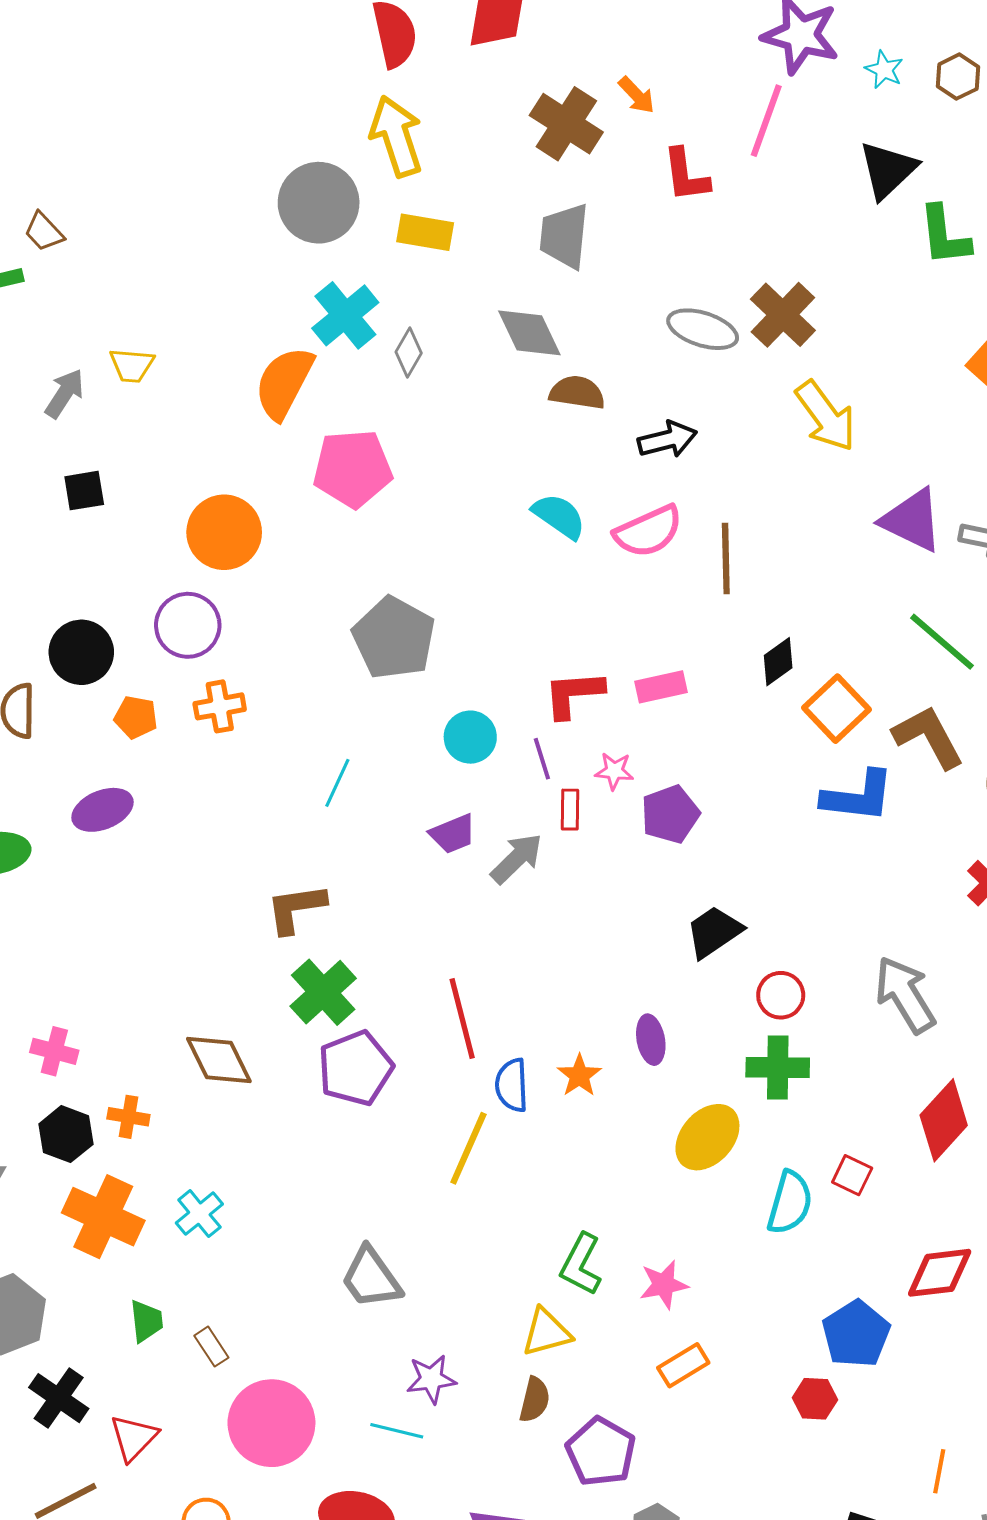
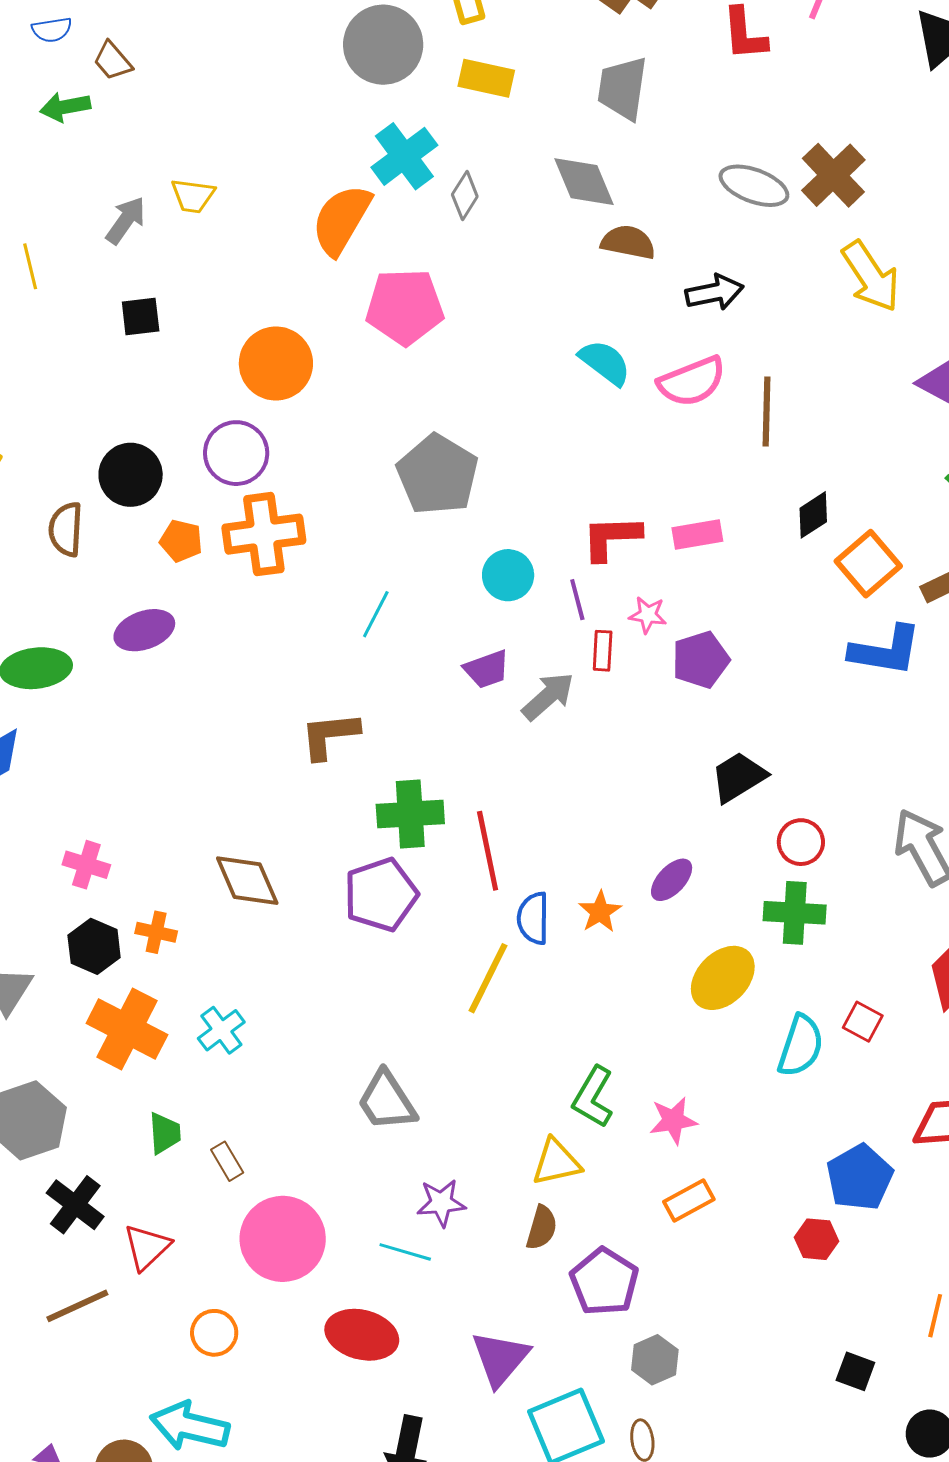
orange cross: (220, 706) -> (264, 534), size x1.6
green cross: (323, 992) -> (410, 814), moved, turned 36
purple ellipse: (651, 1040) -> (672, 880), turned 51

